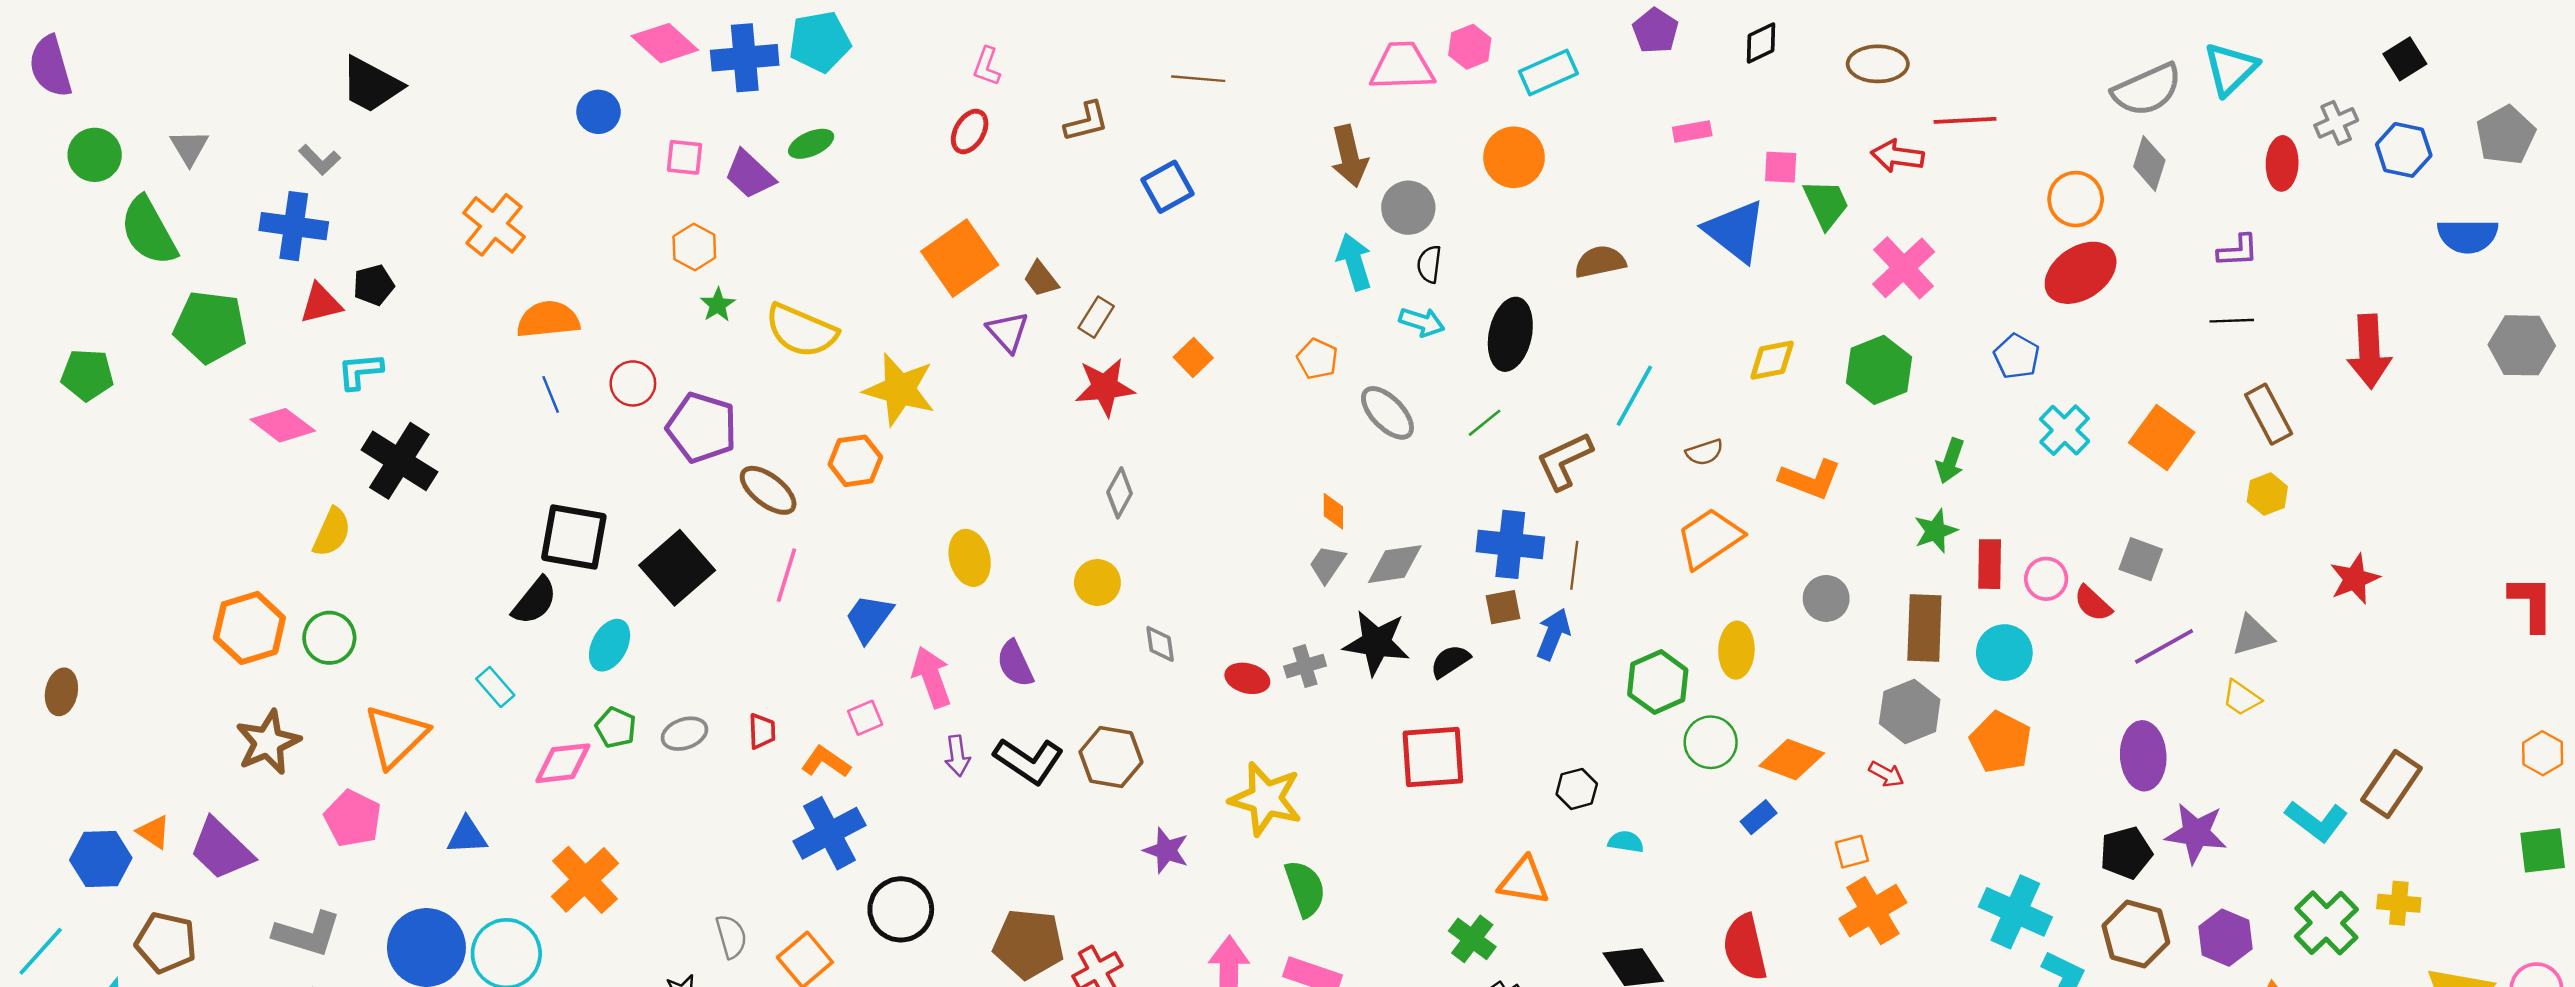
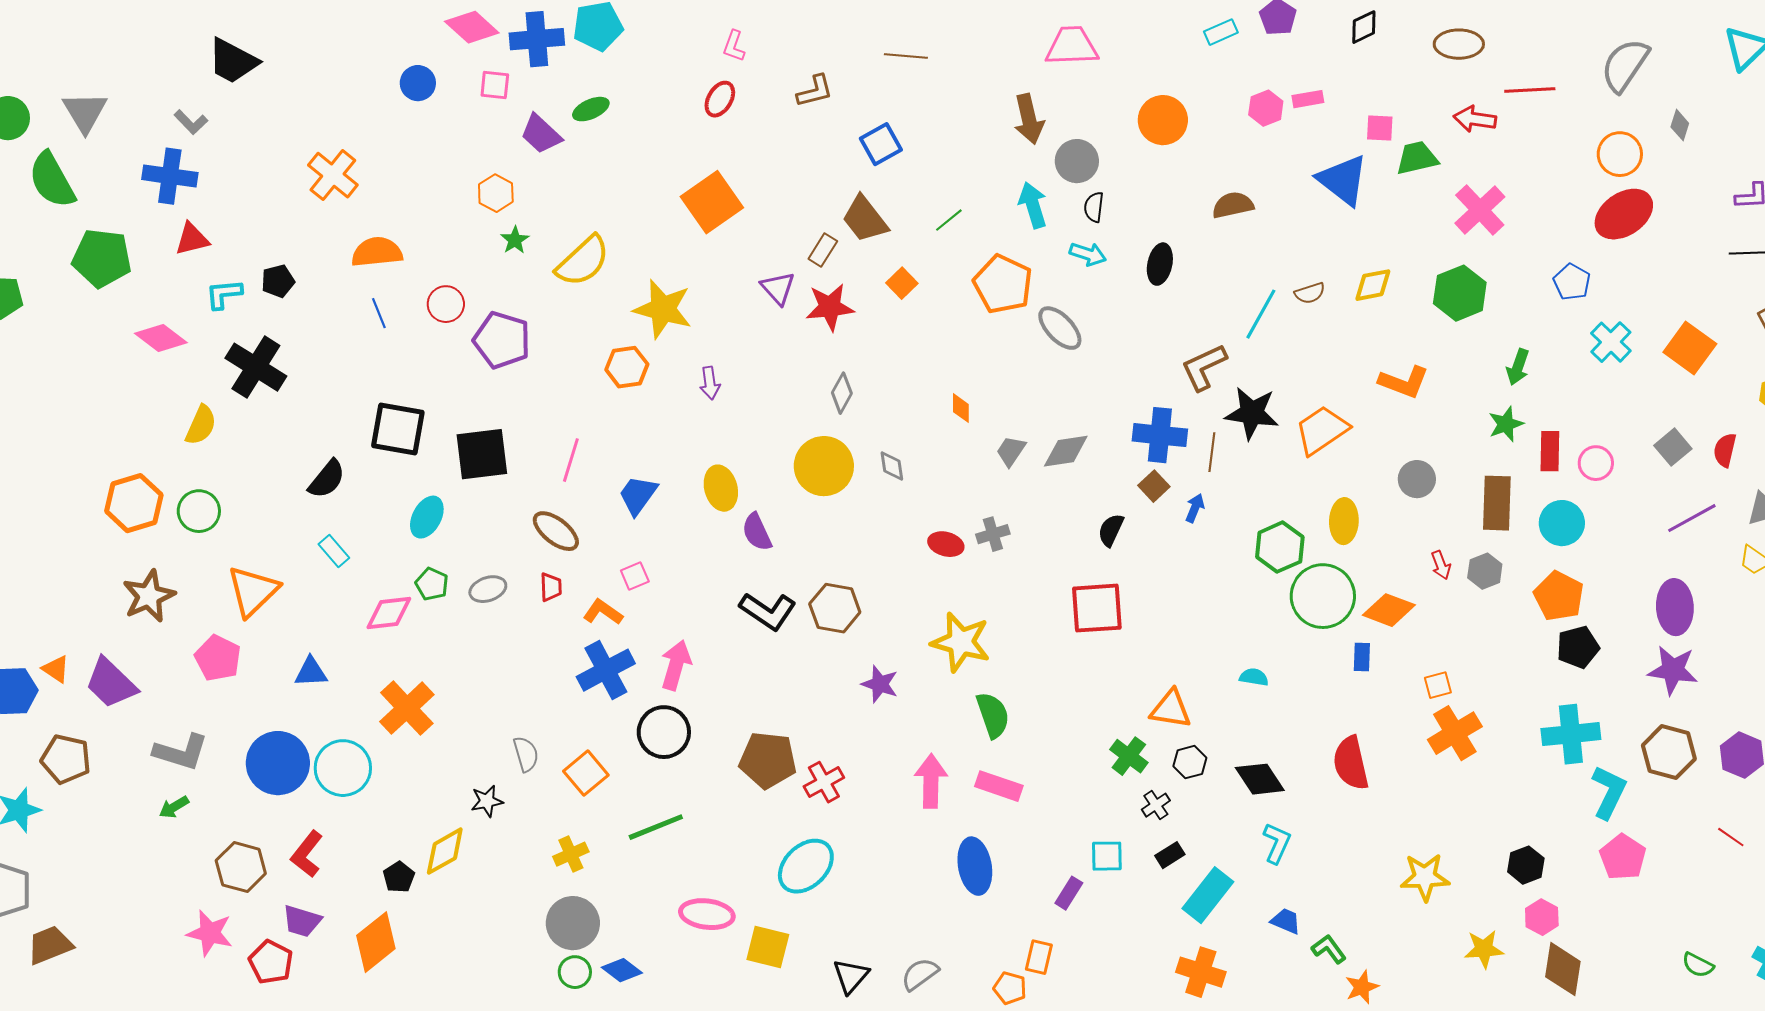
pink hexagon: (1470, 47) -> (1266, 108), moved
cyan rectangle: (1548, 73) -> (1221, 32), moved, size x0.7
gray semicircle: (2147, 90) -> (1625, 65), moved, turned 148
gray triangle: (189, 147) -> (85, 112), size x1.4
pink square: (685, 157) -> (495, 85), moved
gray diamond: (2149, 163) -> (1680, 125), size x0.7
green trapezoid: (1826, 204) -> (1417, 158), turned -78
brown trapezoid: (1041, 279) -> (865, 219), moved, size x1.6
black pentagon: (374, 285) -> (278, 281), moved
yellow semicircle: (801, 331) -> (583, 261), turned -66
purple triangle: (1008, 332) -> (778, 288), moved
black ellipse: (1510, 334) -> (1160, 264), size x0.7
orange pentagon: (1317, 359) -> (1003, 284), size x1.8
green line: (1485, 423) -> (949, 220), moved
brown semicircle: (1704, 452) -> (1310, 293), moved
brown ellipse: (768, 490) -> (556, 531), moved
orange diamond: (1333, 511) -> (961, 408), moved
yellow ellipse: (970, 558) -> (721, 488), moved
gray square: (2141, 559) -> (1673, 447), turned 30
black square: (677, 568) -> (482, 454), turned 34
yellow circle: (1097, 582) -> (824, 466), size x1.6
black semicircle: (535, 601) -> (327, 479), moved
red semicircle: (2093, 603) -> (1725, 450), moved, turned 60
brown square: (1503, 607) -> (1154, 486), turned -32
blue arrow: (1553, 634) -> (1195, 508), size x0.7
black star: (1376, 643) -> (1252, 413), moved
gray diamond: (1160, 644) -> (892, 466), moved
black semicircle: (1450, 661) -> (1111, 530), turned -32
pink arrow: (932, 677) -> (676, 665), moved, turned 36
gray hexagon: (1910, 712) -> (1485, 571), size x0.7
green circle: (1711, 742) -> (1323, 596), size x1.5
purple arrow: (957, 756) -> (710, 383), moved
red arrow: (1886, 774) -> (1441, 565), moved, turned 40
black hexagon: (1577, 789) -> (1190, 762), moved
blue rectangle: (1759, 817) -> (1362, 657), turned -48
purple star: (2196, 833) -> (1673, 670), moved
black pentagon: (2126, 853) -> (1578, 647), moved
cyan cross: (2015, 912) -> (1571, 734), turned -30

